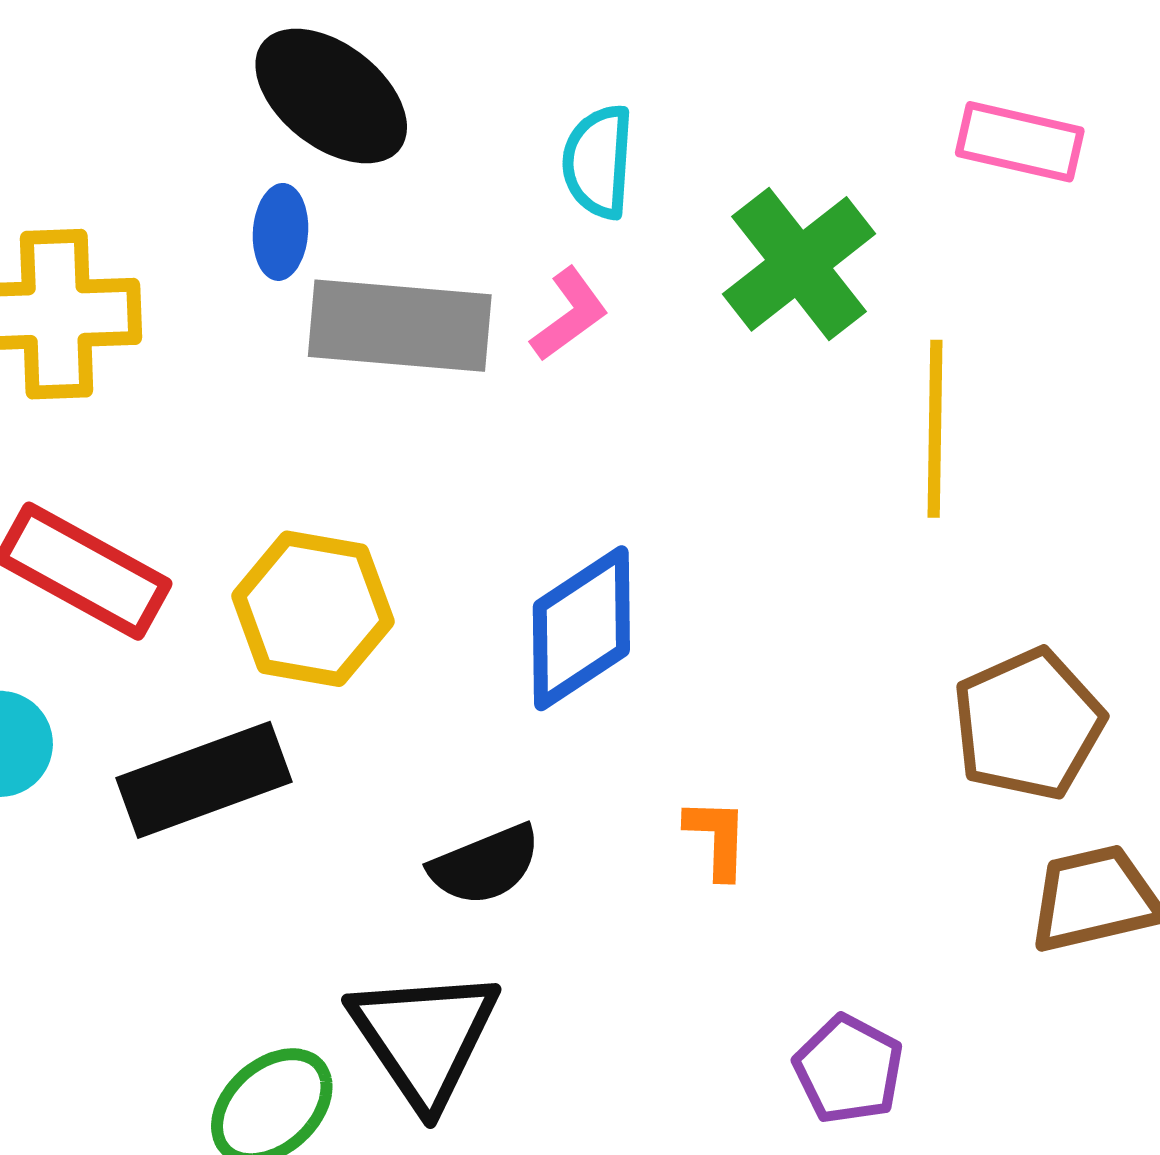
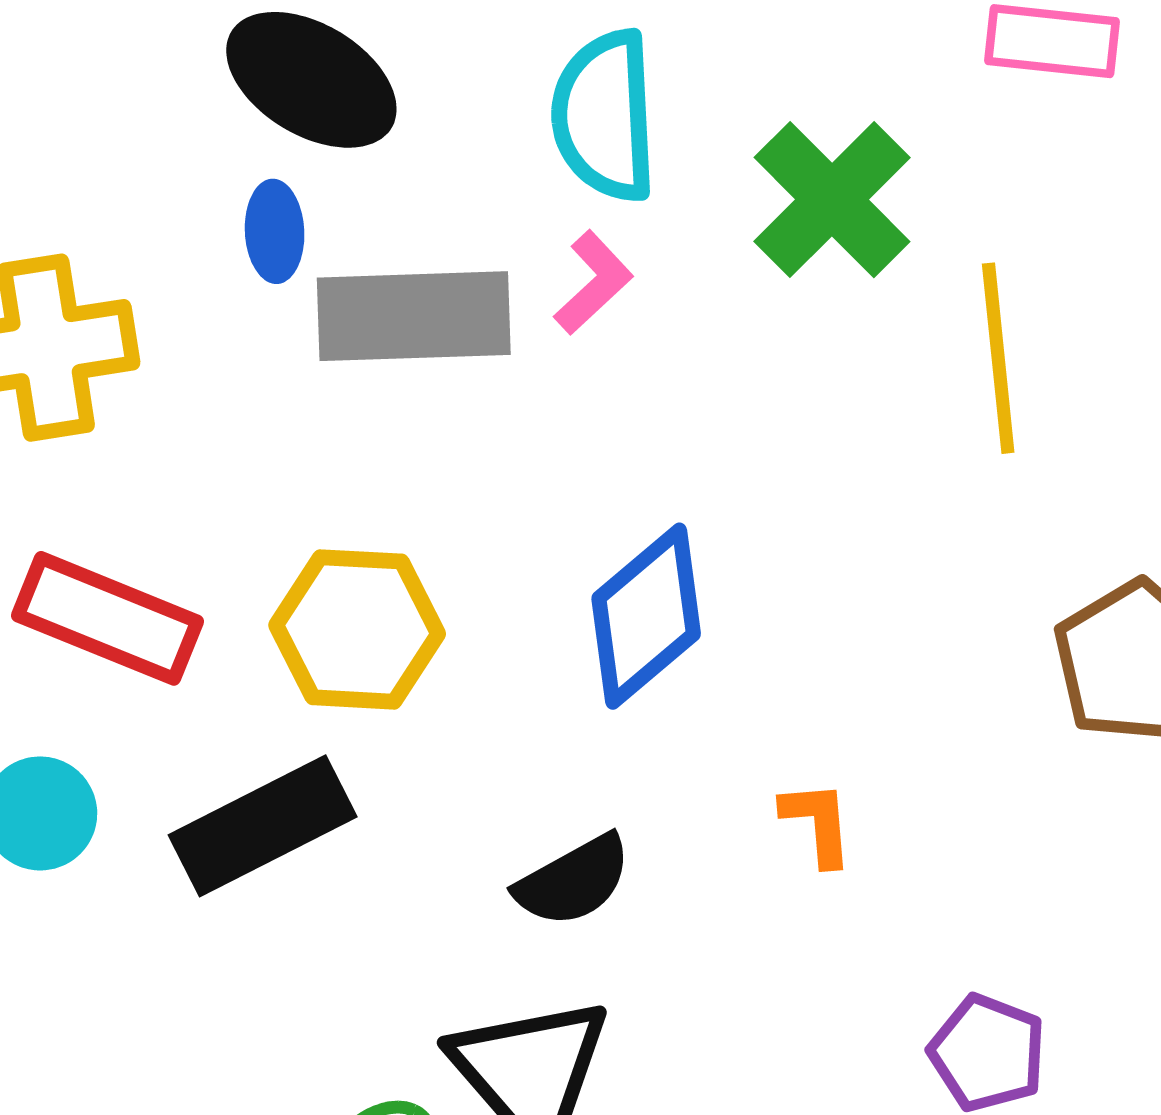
cyan semicircle: (598, 162) -> (605, 116), size x1.4

